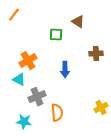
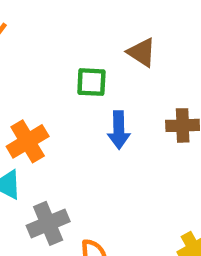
blue arrow: (65, 70) -> (119, 130), moved

